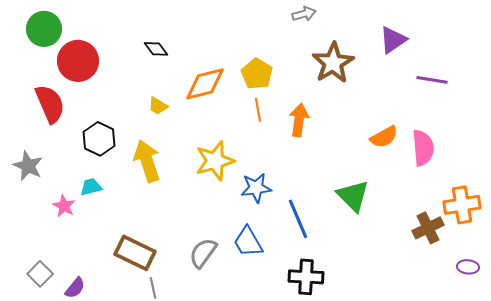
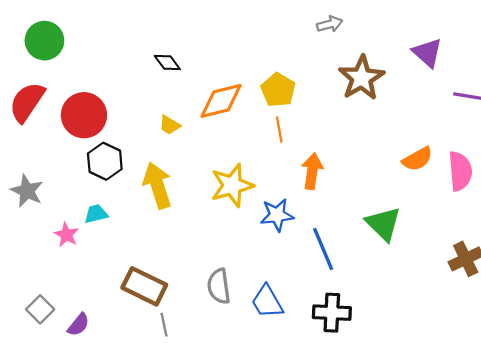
purple triangle: (393, 40) -> (427, 53), turned -44
red circle: (78, 61) -> (84, 115), moved
red semicircle: (50, 104) -> (27, 102), moved, turned -123
orange arrow: (299, 120) -> (312, 171), moved
blue trapezoid: (248, 242) -> (267, 302), moved
gray semicircle: (203, 253) -> (219, 286), turned -44

